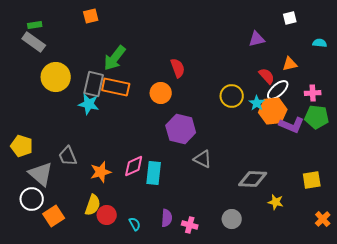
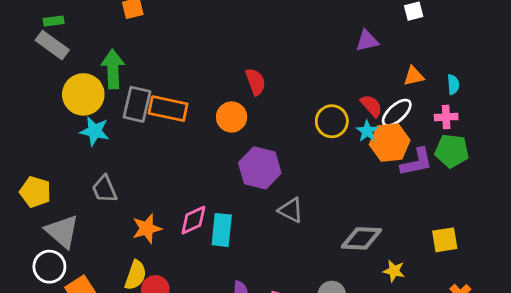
cyan semicircle: (320, 43) -> (453, 85), moved, turned 80
green arrow: (115, 58) -> (113, 69), moved, turned 140
red semicircle: (267, 76) -> (371, 106), moved
cyan star: (89, 104) -> (95, 131), moved
purple L-shape: (292, 125) -> (416, 162), turned -35
gray trapezoid: (68, 156) -> (104, 189), moved

